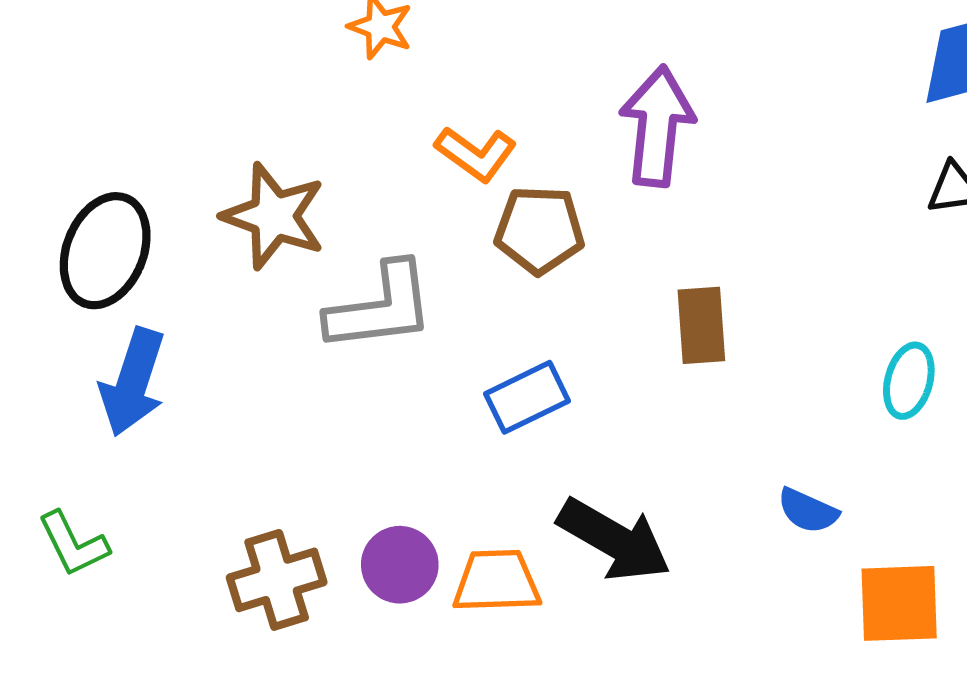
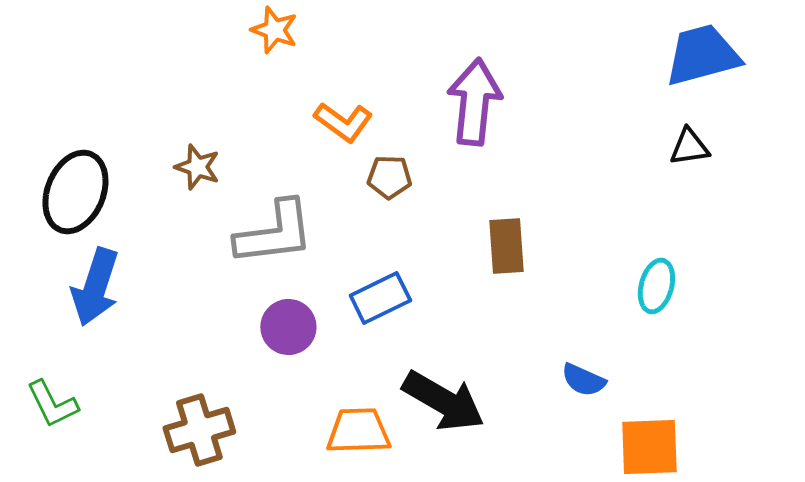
brown star: (274, 216) -> (197, 167), size x0.6
brown pentagon: (539, 230) -> (389, 177), size x0.7
purple circle: (400, 565) -> (288, 327), moved

